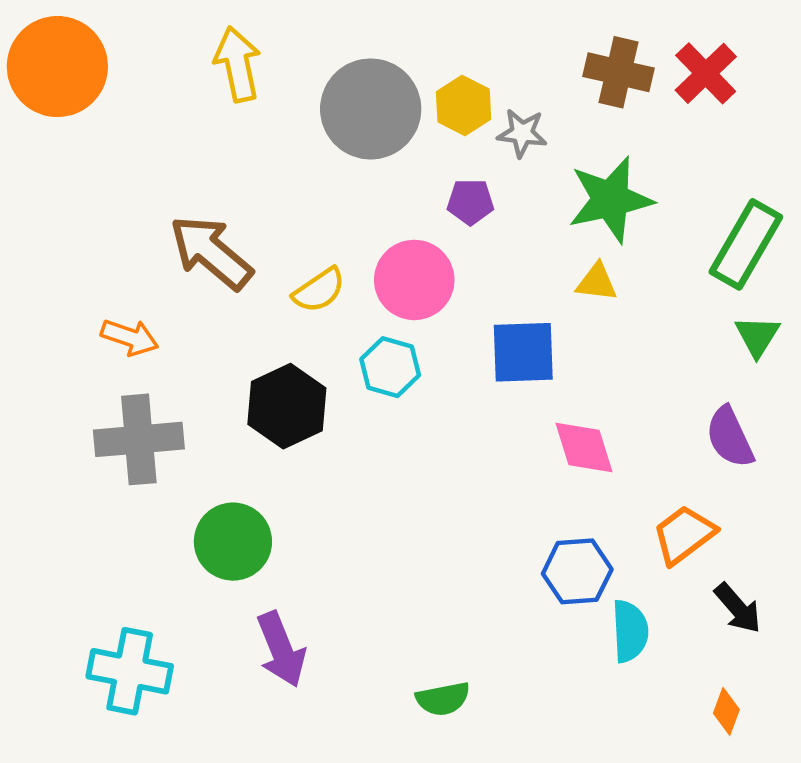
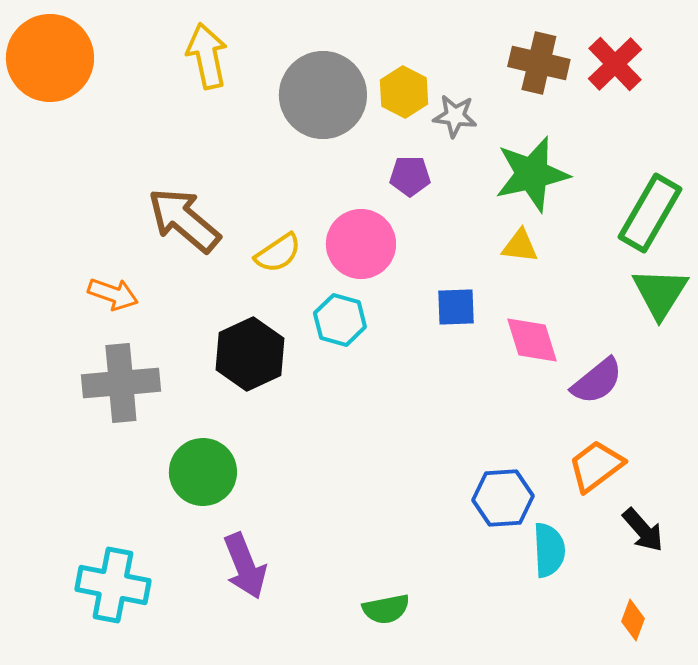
green triangle: (757, 336) -> (660, 293), size x1.4
blue square: (523, 352) -> (456, 307), size x0.7
purple semicircle: (730, 437) -> (597, 381), moved, turned -104
pink diamond: (584, 447) -> (532, 340), moved

